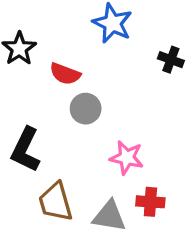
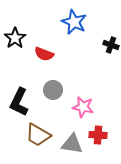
gray circle: (86, 109) -> (53, 90), moved
brown trapezoid: (56, 202) -> (38, 135), turned -44

